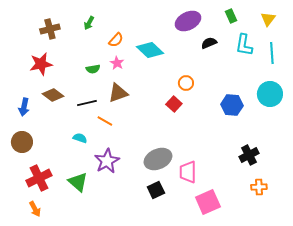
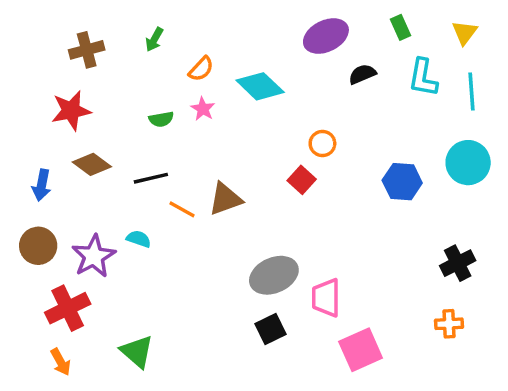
brown triangle: (118, 93) -> (225, 199), moved
black cross: (249, 155) -> (458, 263), moved
purple star: (107, 161) -> (94, 256), moved
green triangle: (78, 182) -> (137, 352), moved

